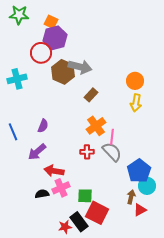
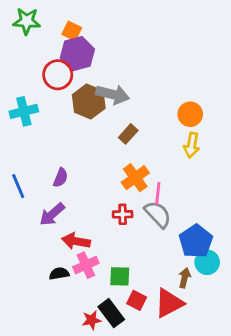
red triangle: (140, 210) -> (169, 303), moved, size x1.6
red square: (97, 213) -> (137, 300), size x0.6

